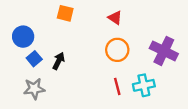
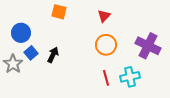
red triangle: (115, 18) -> (104, 16), turned 40
gray star: (34, 89) -> (13, 64), moved, turned -30

